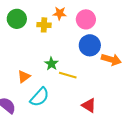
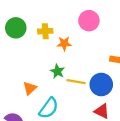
orange star: (60, 13) -> (64, 44), moved
blue circle: (90, 45) -> (101, 84), moved

